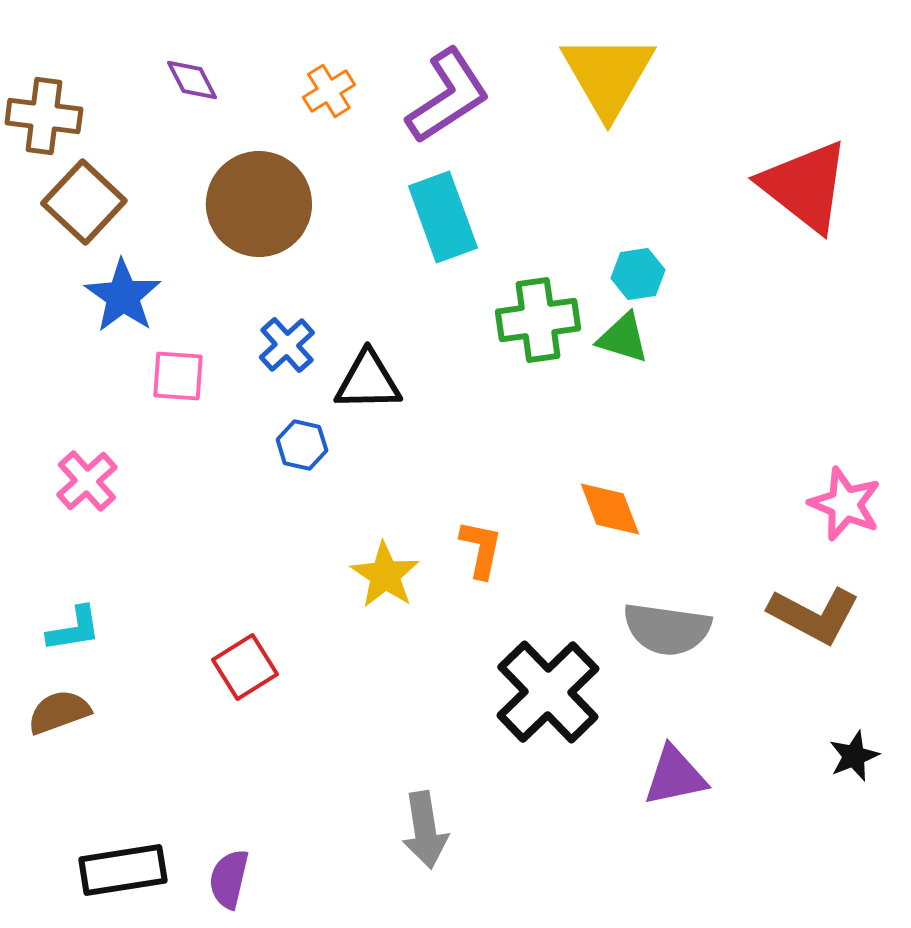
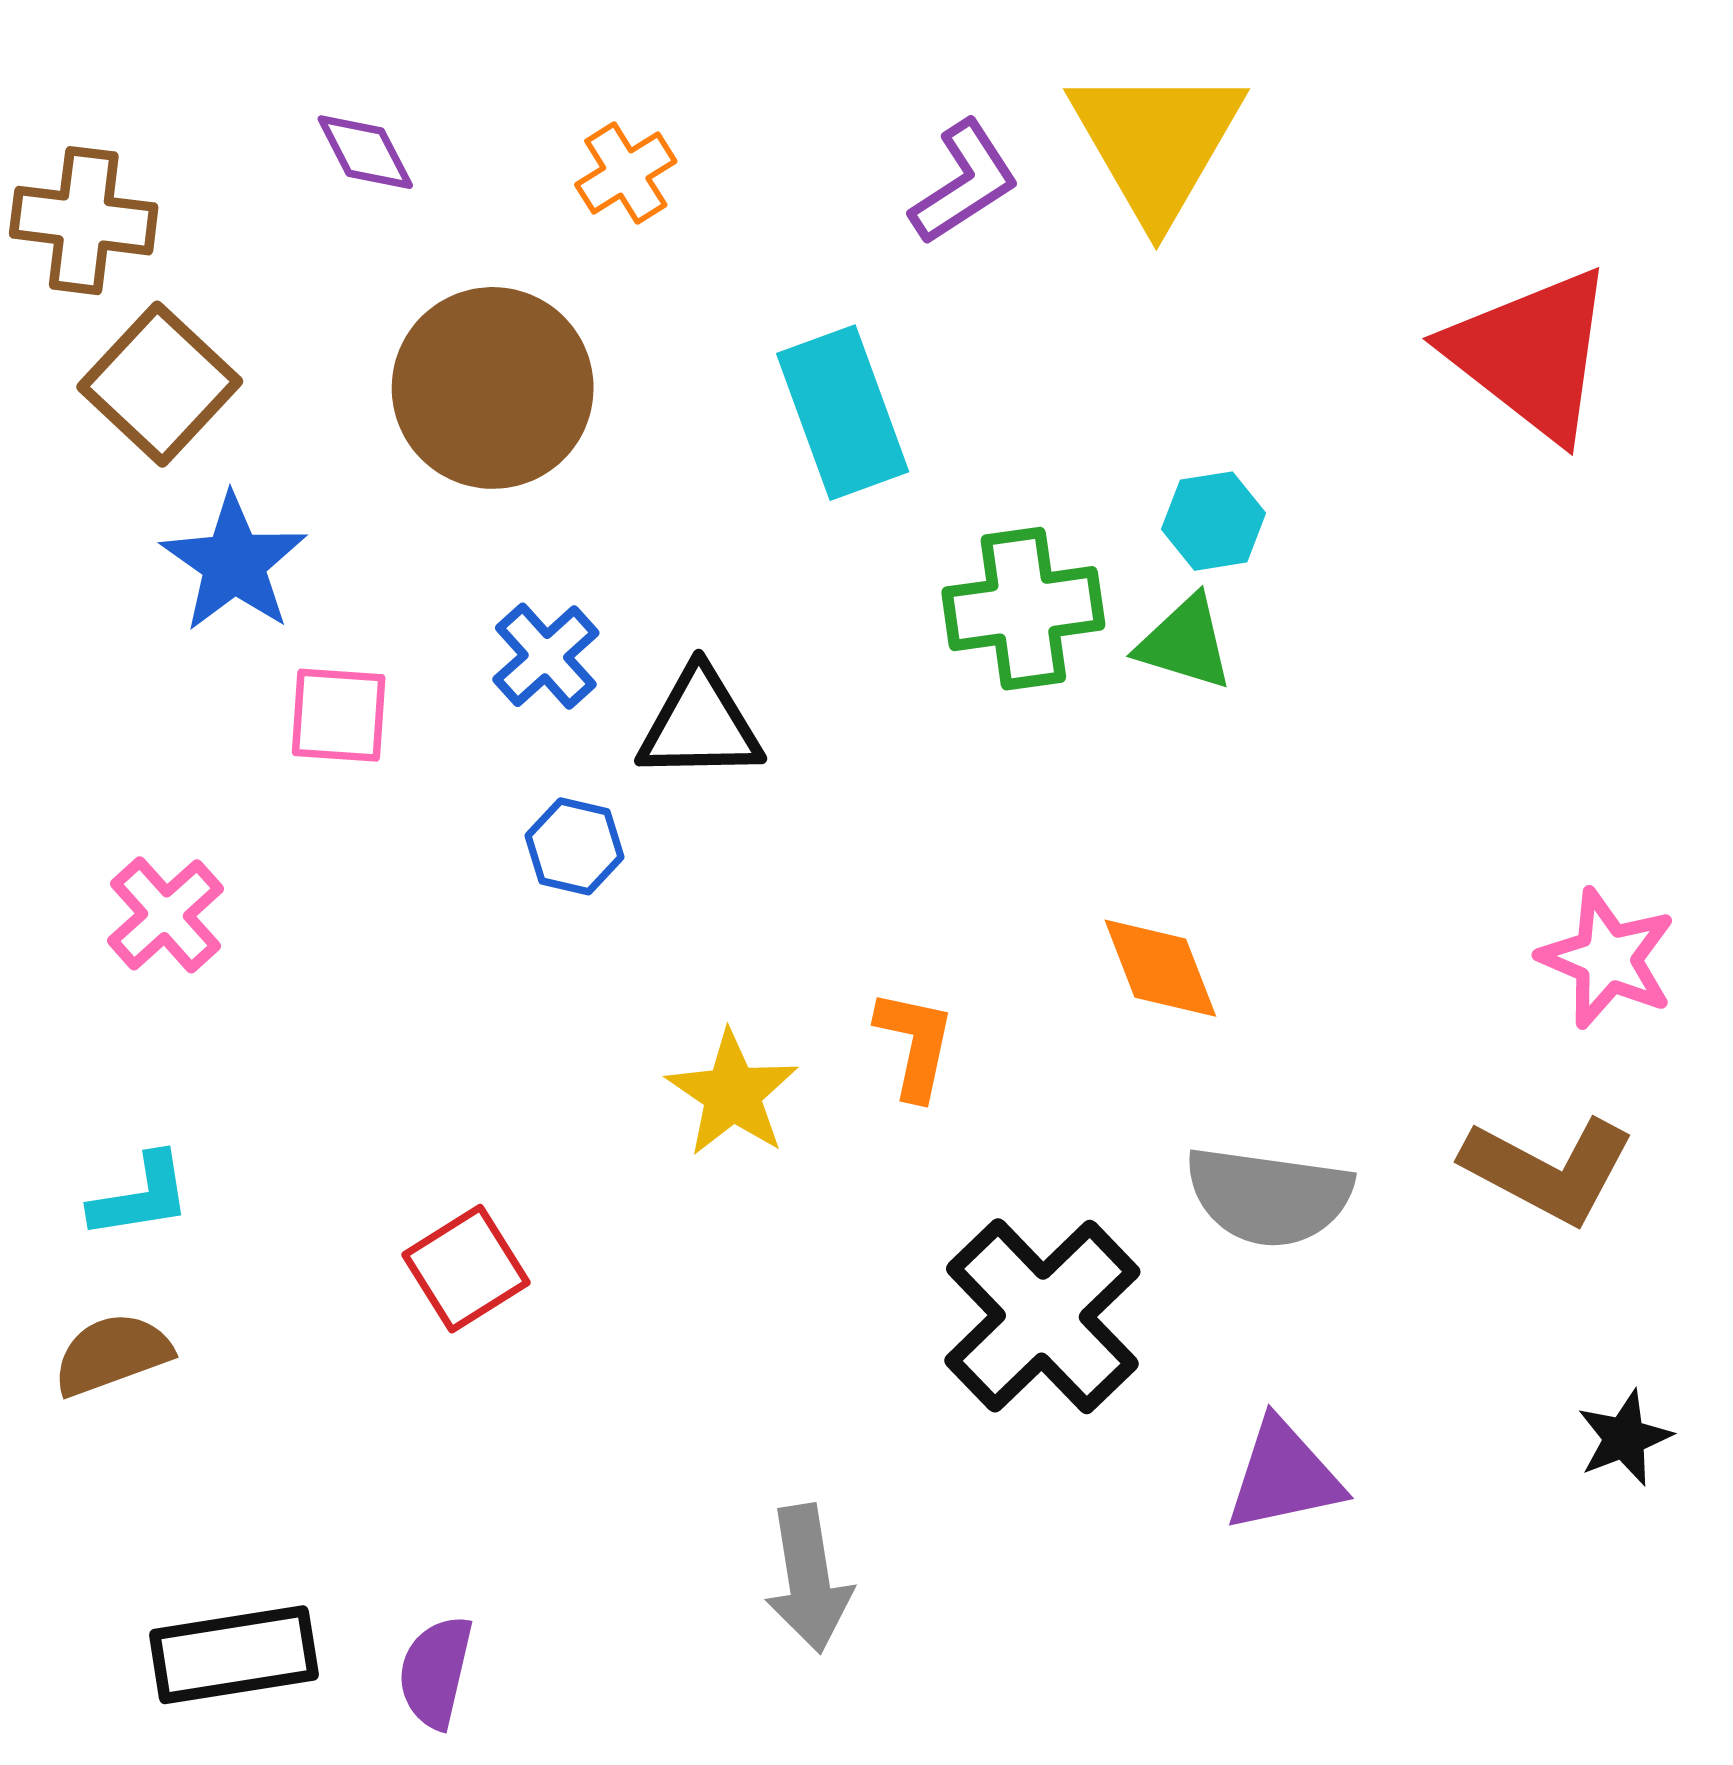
purple L-shape: (448, 96) -> (964, 183), moved, size x0.7

